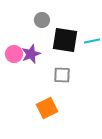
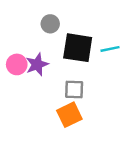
orange square: (47, 108) -> (69, 115), moved

